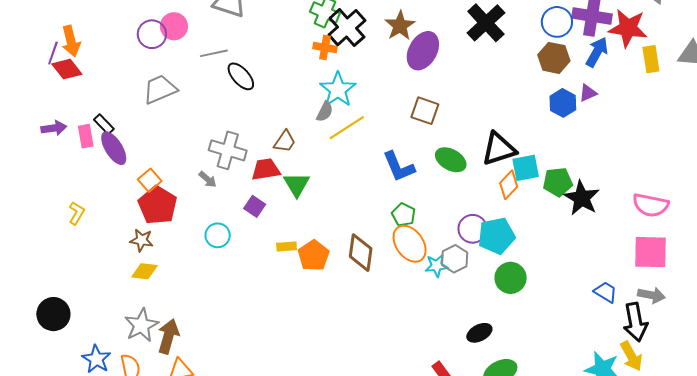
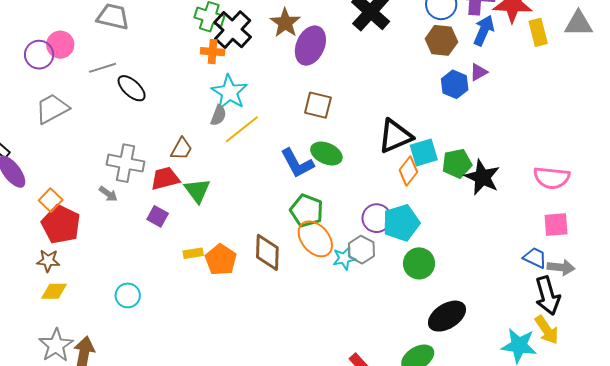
green ellipse: (451, 160) -> (326, 154), moved
green pentagon: (404, 215) -> (307, 211), size x1.4
cyan circle: (218, 235) -> (128, 295), moved
pink square: (651, 252) -> (556, 225), size x0.7
blue trapezoid: (605, 292) -> (535, 258), moved
black ellipse: (479, 333) -> (447, 316), moved, size x1.5

